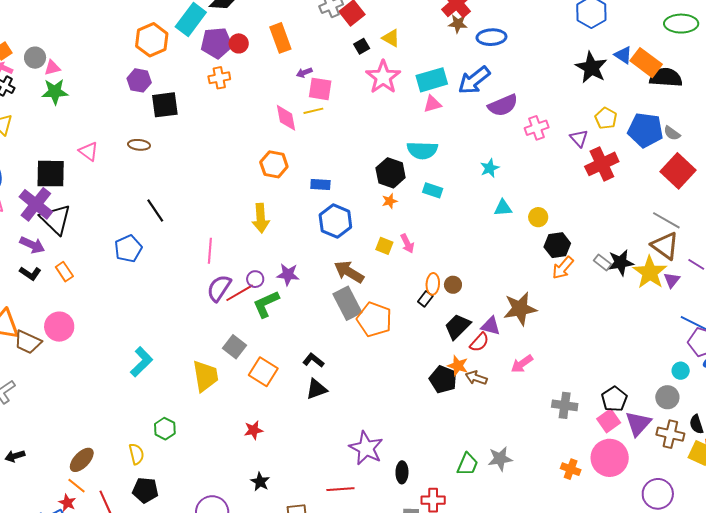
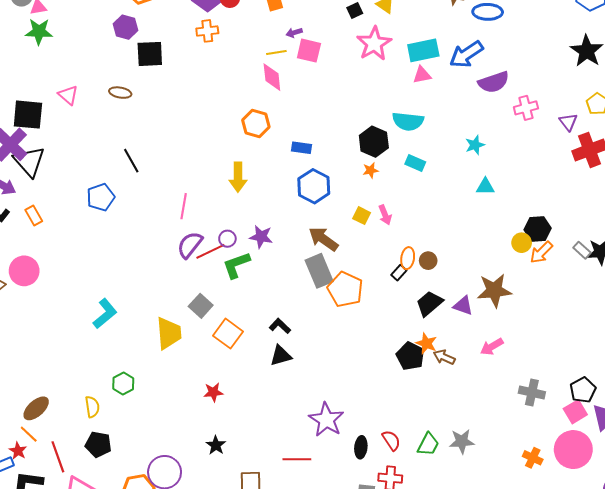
yellow line: (313, 111) -> (276, 52), moved
yellow circle: (538, 217) -> (522, 243), moved
red semicircle: (479, 342) -> (391, 440), moved, turned -80

